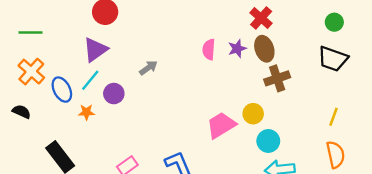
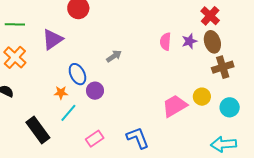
purple triangle: (95, 50) -> (52, 39), moved
cyan line: (90, 80) -> (68, 113), moved
blue ellipse: (62, 90) -> (77, 74), moved
purple circle: (114, 94) -> (95, 91), moved
cyan circle: (268, 141) -> (230, 107), moved

